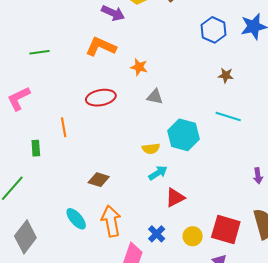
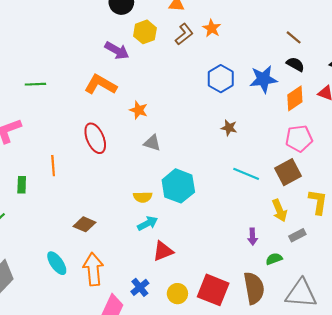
red ellipse: (101, 98) -> (95, 138), turned 72
cyan line: (228, 117) -> (246, 174), moved

